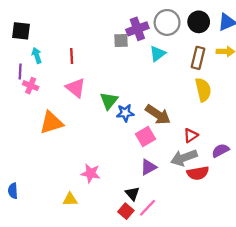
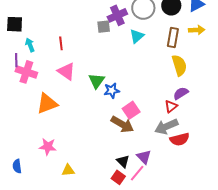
pink cross: (31, 86) -> (26, 72), size x1.5
brown arrow: (158, 115) -> (122, 124), moved
purple semicircle: (220, 150) -> (181, 93), moved
purple triangle: (148, 167) -> (144, 157), moved, turned -42
pink star: (91, 173) -> (48, 147), moved

